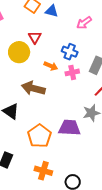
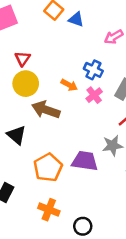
red triangle: (35, 37) -> (23, 59), moved
yellow circle: (19, 52) -> (26, 84), moved
pink cross: (72, 72) -> (94, 95), turned -32

